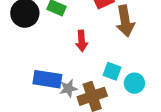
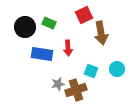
blue rectangle: (47, 79) -> (42, 54), moved
cyan circle: (134, 83) -> (117, 69), moved

